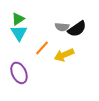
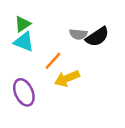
cyan triangle: (19, 33) -> (24, 42), turned -36
yellow arrow: (64, 55) -> (67, 78), moved

